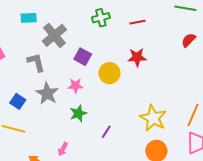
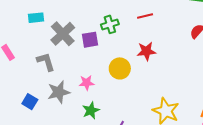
green cross: (101, 18) -> (110, 24), moved
purple square: (83, 57) -> (90, 40), moved, turned -36
gray star: (47, 93) -> (59, 92), turned 30

